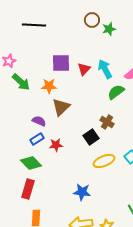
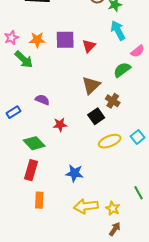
cyan arrow: (105, 69) -> (118, 30), moved
orange star: (49, 86) -> (37, 40), moved
brown triangle: (61, 107) -> (91, 85), moved
blue rectangle: (37, 139) -> (13, 112), moved
blue star: (82, 192) -> (74, 173), moved

